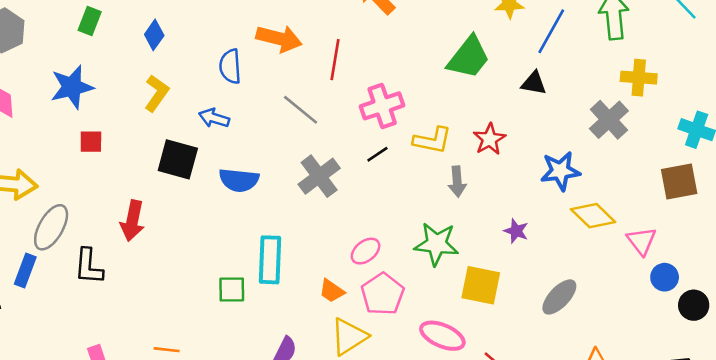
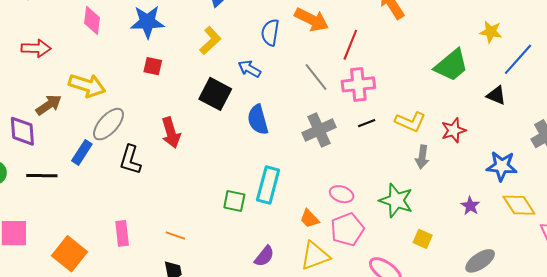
pink cross: (382, 106) -> (358, 84), moved
blue semicircle: (239, 180) -> (258, 120), turned 56
red arrow: (132, 221) -> (171, 133), turned -40
purple star: (516, 231) -> (470, 206), moved
pink ellipse: (366, 251) -> (342, 194), turned 45
yellow square: (481, 285) -> (423, 239), size x0.6

